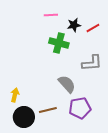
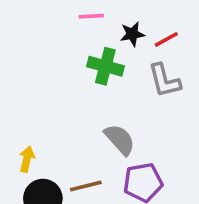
gray L-shape: (92, 63) -> (164, 81), moved, turned 80

